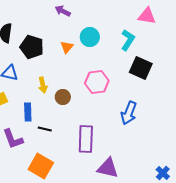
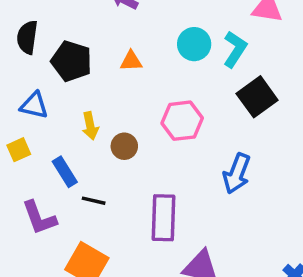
cyan circle: (90, 37) -> (194, 44), moved
orange triangle: (67, 47) -> (131, 61), turned 48
black square: (141, 68) -> (257, 97), turned 30
blue rectangle: (28, 112) -> (65, 172), turned -30

